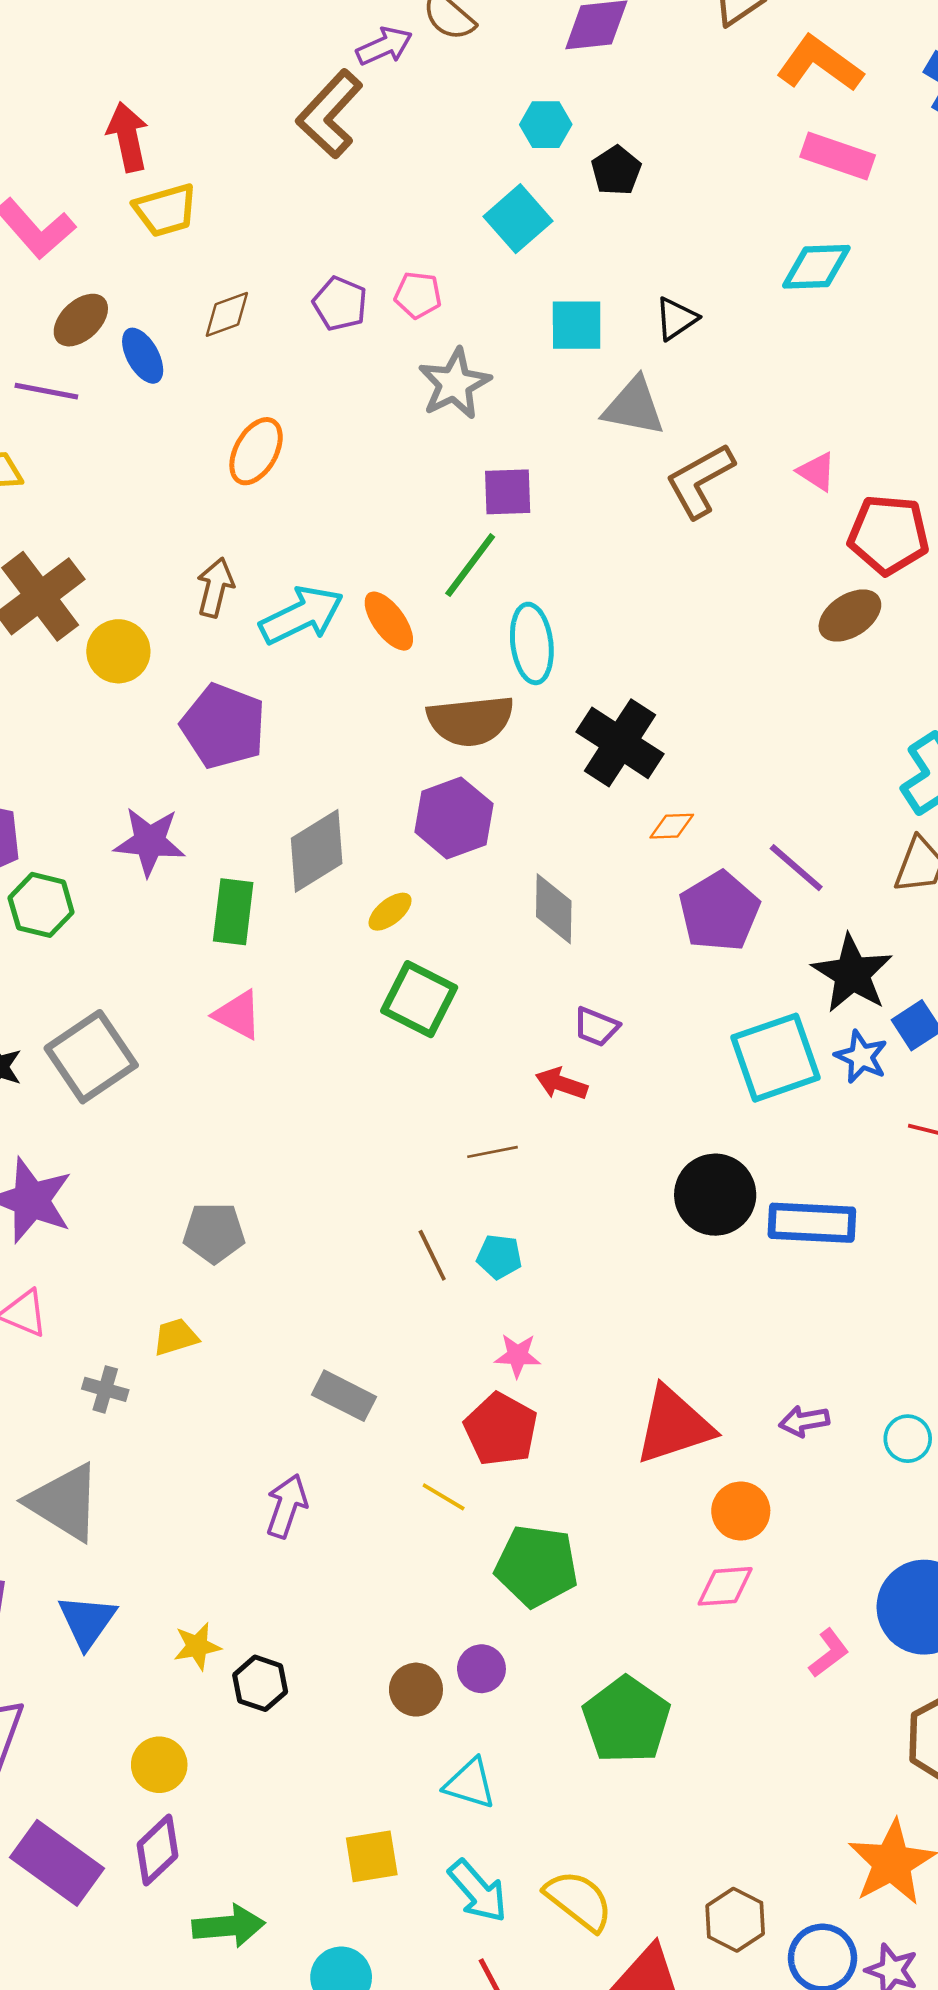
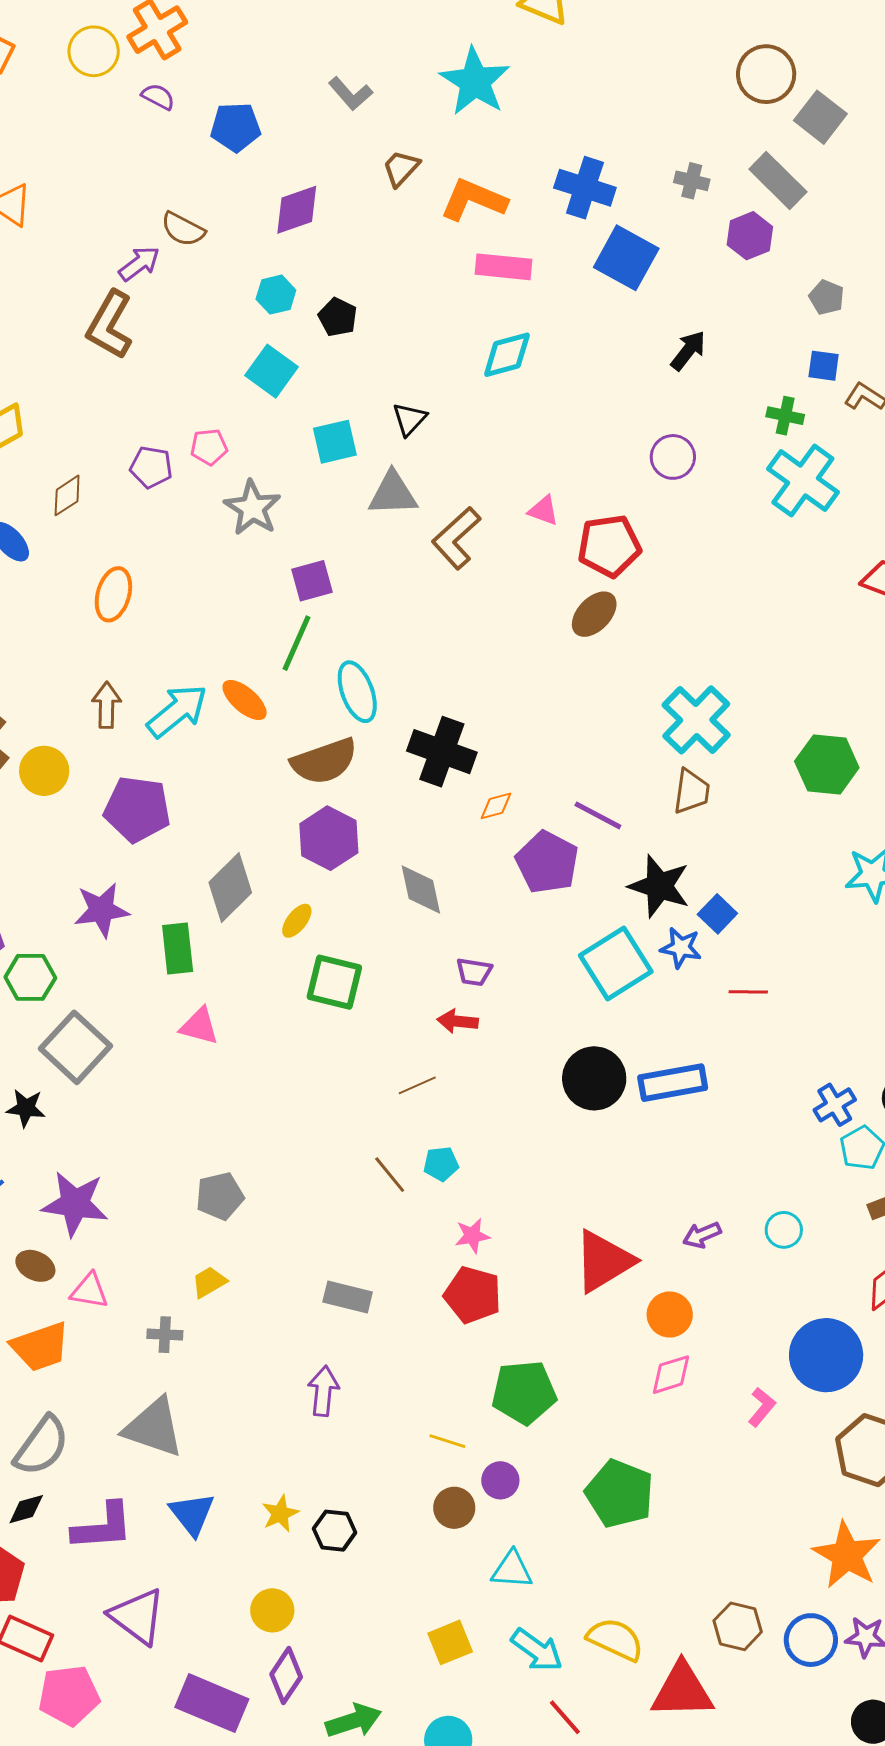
gray square: (91, 1057) -> (76, 1047), moved
yellow line: (444, 1497) -> (447, 1441), moved

